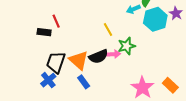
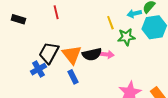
yellow line: (108, 30) -> (110, 23), moved
black rectangle: (44, 32) -> (18, 19), moved
green star: (127, 46) -> (126, 37), moved

